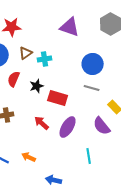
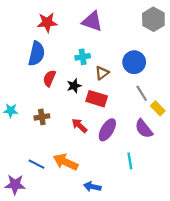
purple triangle: (70, 27) -> (92, 21), moved
brown triangle: (26, 53) -> (102, 73), moved
gray line: (92, 88) -> (142, 93), moved, turned 42
orange arrow: (29, 157) -> (65, 162), size x1.6

